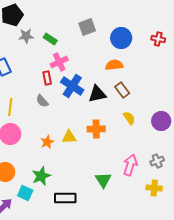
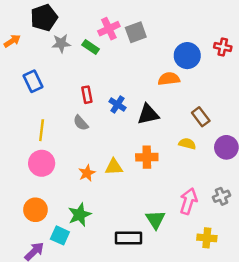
blue circle: (121, 38) -> (187, 56), moved
pink cross: (59, 62) -> (109, 29), moved
blue cross: (72, 86) -> (117, 105), size x0.6
brown rectangle: (122, 90) -> (201, 117), moved
yellow semicircle: (129, 118) -> (187, 144), turned -40
yellow cross: (154, 188) -> (207, 238), moved
black rectangle: (65, 198) -> (128, 238), moved

